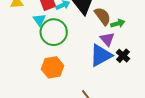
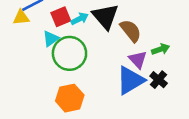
cyan triangle: (39, 20) -> (51, 39), turned 32
green arrow: (118, 23) -> (161, 49), moved

